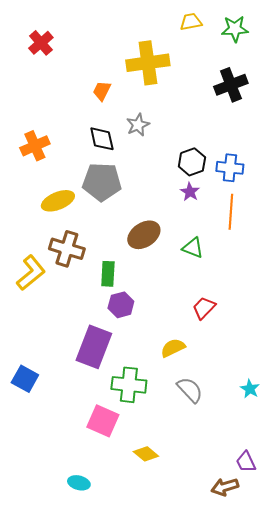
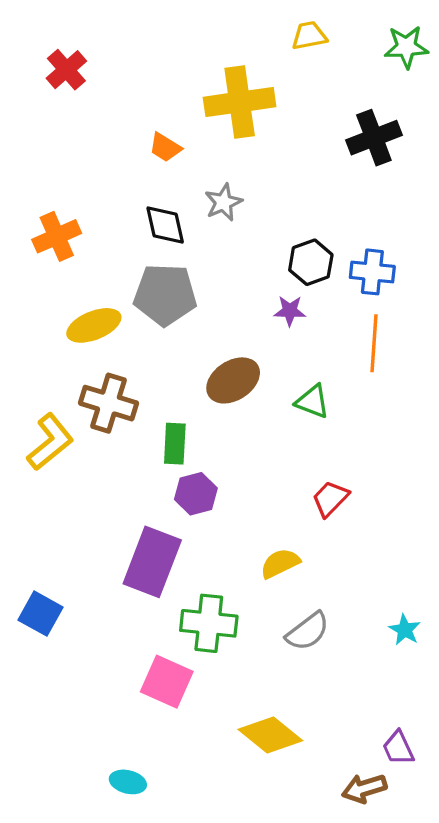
green star: (235, 29) -> (406, 47), moved
orange trapezoid: (102, 91) -> (165, 147), turned -85
purple star: (190, 192) -> (290, 311), moved, turned -30
gray semicircle: (190, 390) -> (308, 631), turned 96
yellow diamond: (146, 454) -> (270, 735), moved, size x1.5

